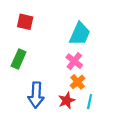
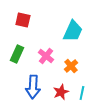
pink cross: (74, 61) -> (46, 56), moved
orange cross: (78, 82) -> (71, 66), moved

